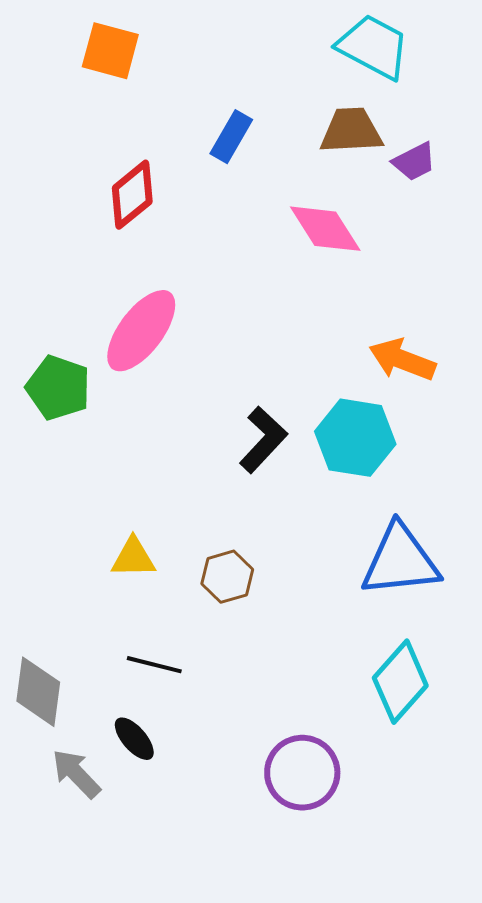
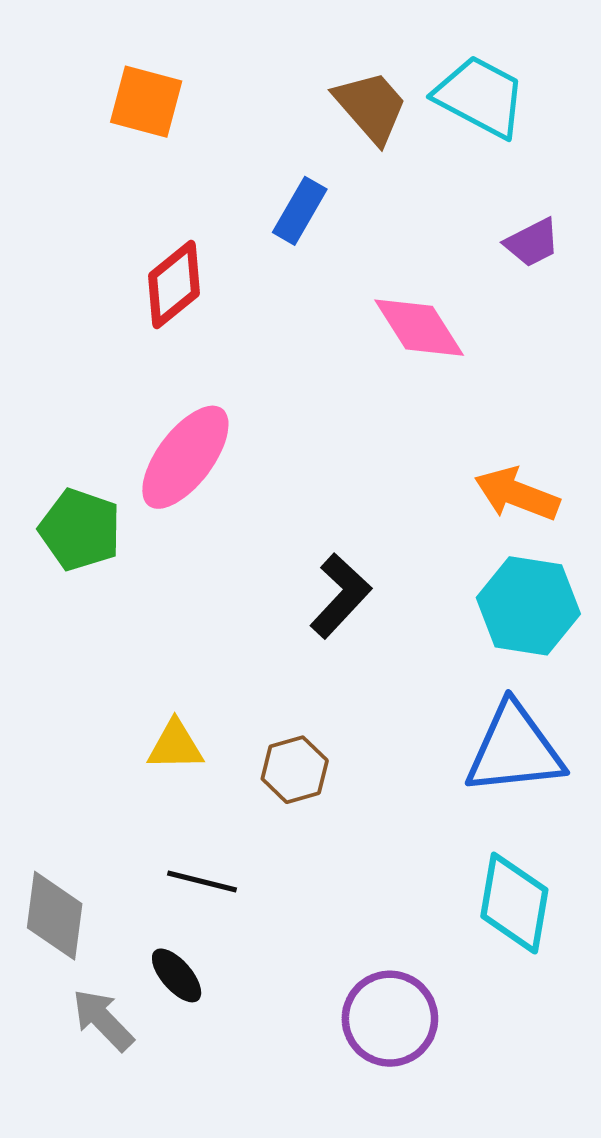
brown trapezoid: (351, 131) -> (371, 107), moved, turned 52
cyan hexagon: (355, 438) -> (528, 606), moved
cyan diamond: (400, 682) -> (514, 903), turned -32

